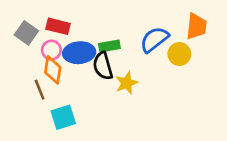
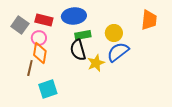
blue semicircle: (154, 40) -> (118, 52), moved
blue ellipse: (79, 53) -> (74, 16), moved
yellow circle: (179, 54) -> (114, 33), moved
brown line: (40, 90) -> (30, 68), turned 35

